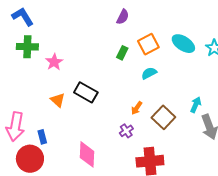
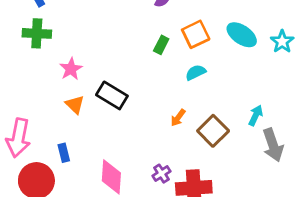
pink star: (54, 62) -> (71, 69), moved
purple cross: (126, 131) -> (161, 174), moved
blue rectangle: (42, 137) -> (64, 153), moved

